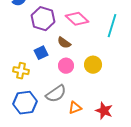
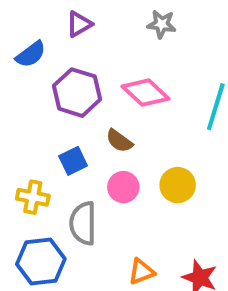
gray semicircle: (56, 94) -> (83, 223), moved, turned 125

